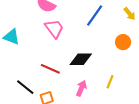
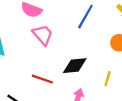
yellow line: (110, 82) -> (108, 79), moved

